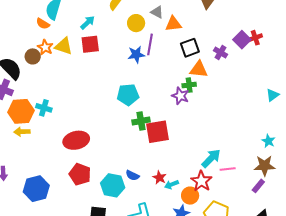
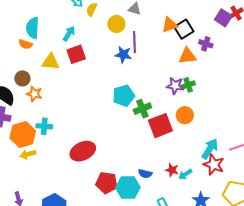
orange triangle: (173, 24) -> (170, 25), moved
orange star: (45, 47) -> (34, 94), moved
black square: (190, 48) -> (184, 29), moved
purple cross: (221, 53) -> (206, 44), moved
blue star: (136, 54) -> (123, 55), turned 30
green cross: (189, 85) -> (188, 85), moved
green cross: (141, 121) -> (142, 109), moved
cyan arrow: (211, 158) -> (210, 149), moved
red pentagon: (80, 174) -> (107, 183), moved
orange circle: (190, 196) -> (185, 115), moved

